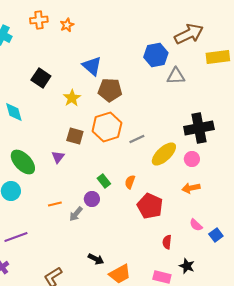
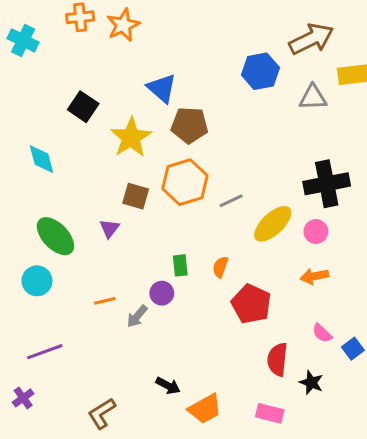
orange star: (67, 25) -> (123, 25), size x1.5
gray triangle: (176, 76) -> (313, 97), moved
yellow star: (72, 98) -> (131, 138), size x1.5
green rectangle: (104, 181) -> (180, 265), turned 32
red semicircle: (167, 242) -> (277, 359), size x1.5
black star: (187, 266) -> (311, 383), moved

